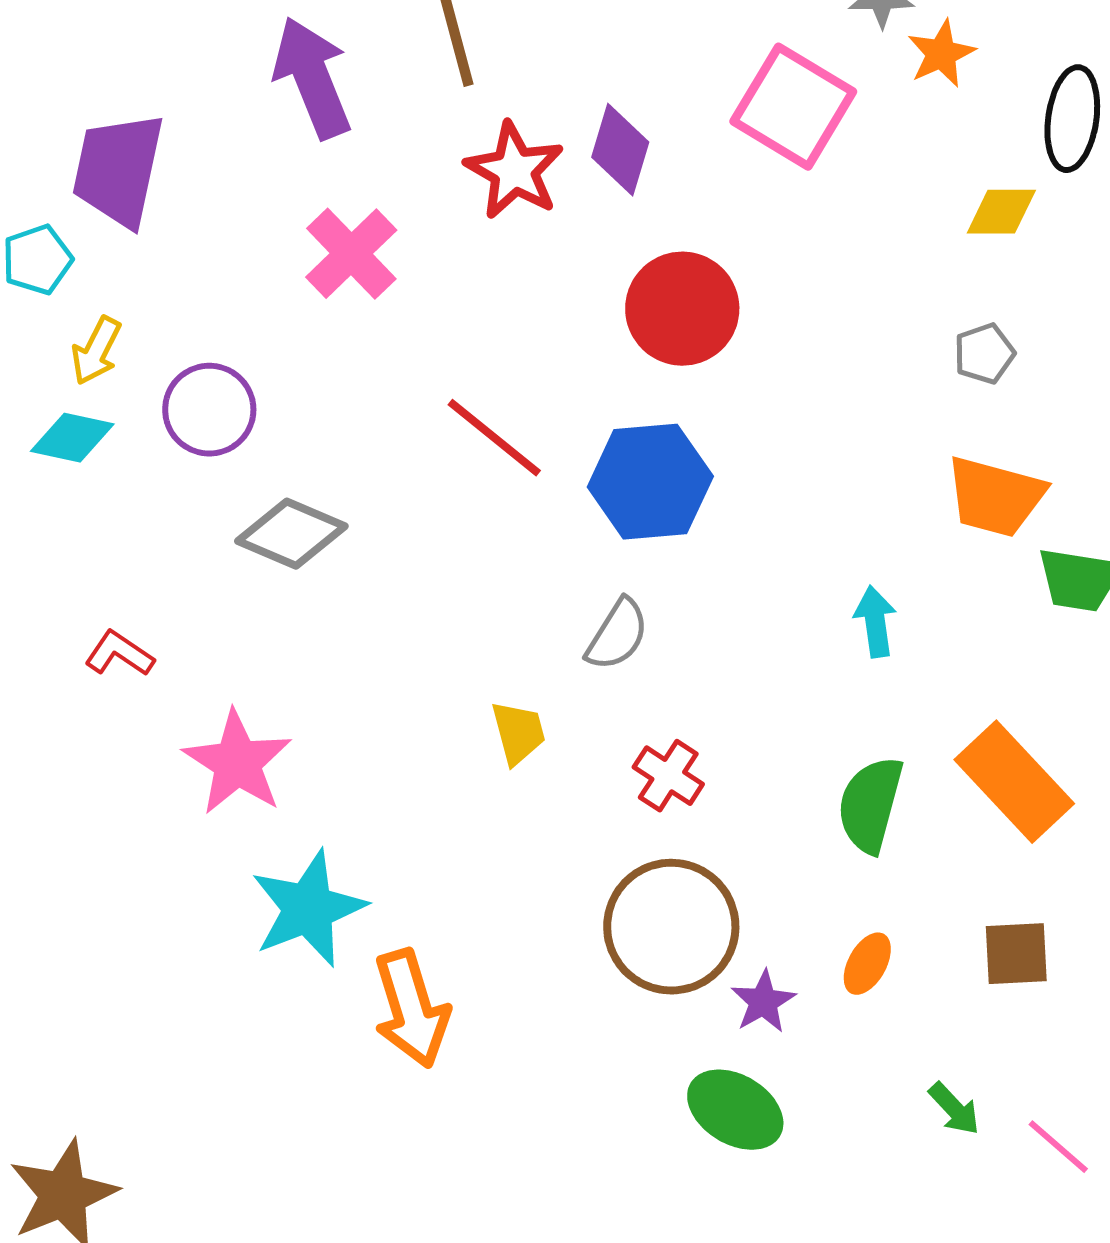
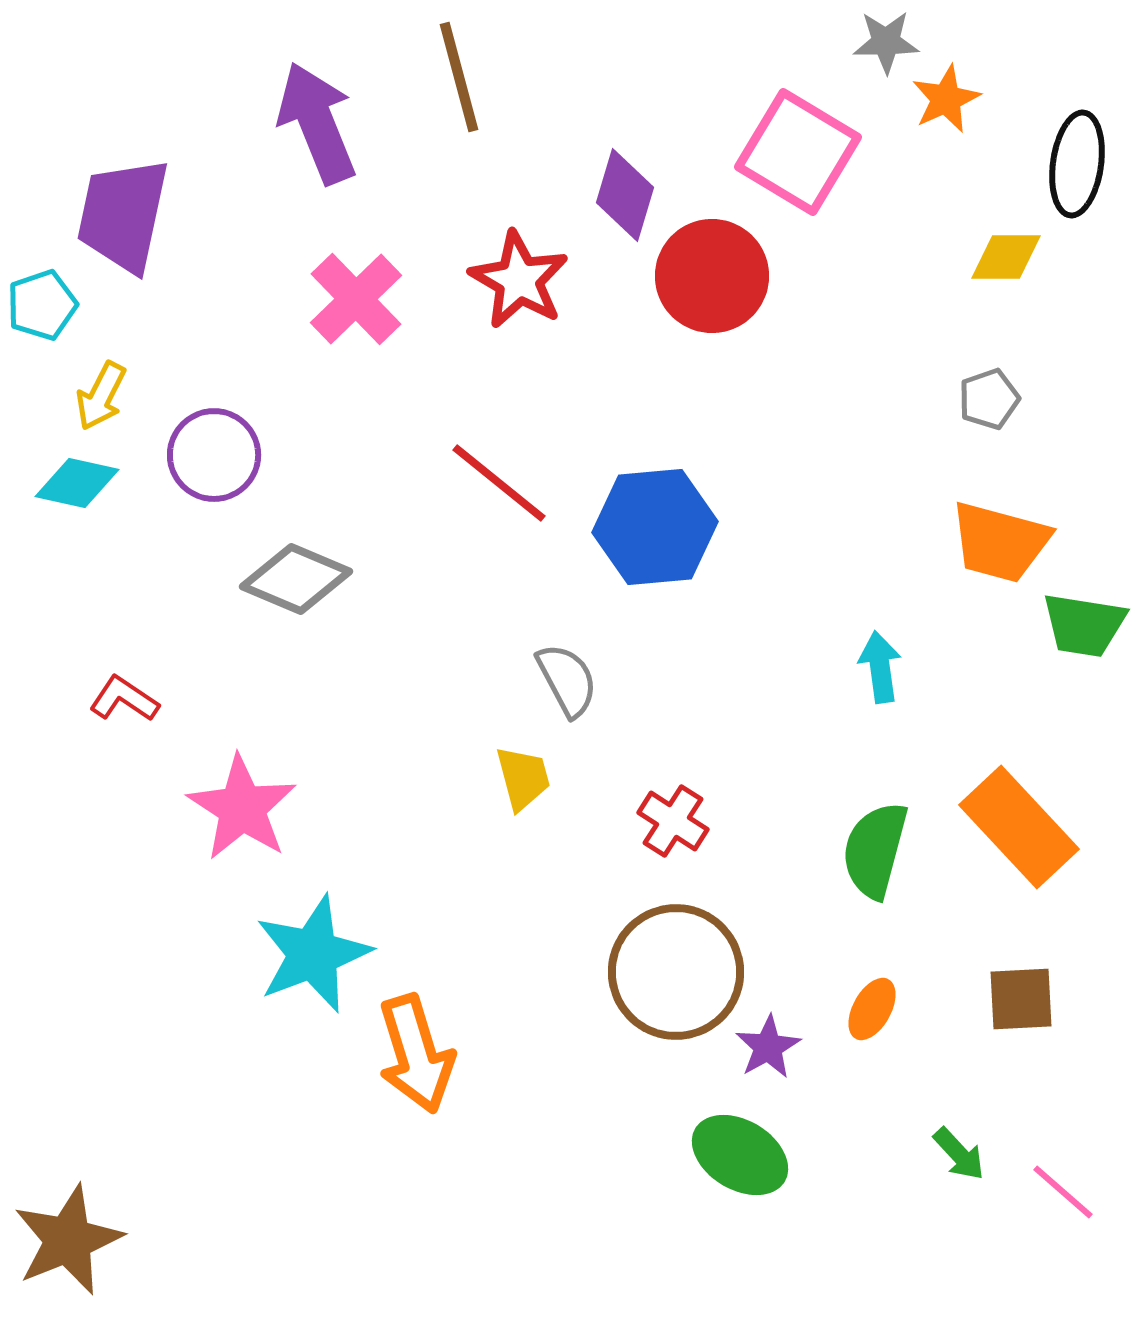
red star: (514, 171) -> (519, 280), moved
red circle: (682, 309) -> (712, 276), moved
gray semicircle: (617, 635) -> (567, 680), moved, turned -60

